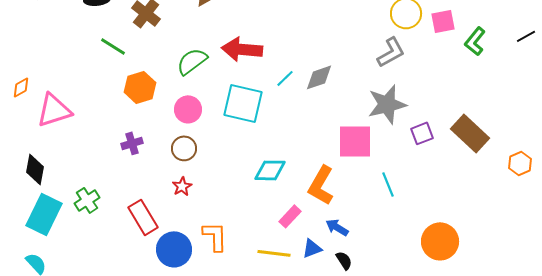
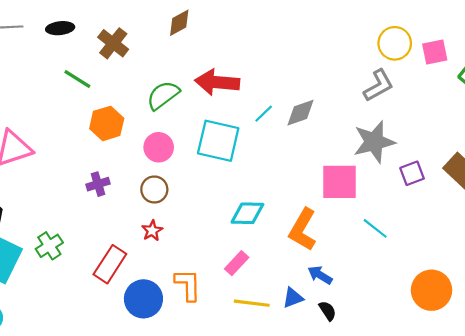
cyan line: (388, 184) -> (375, 228), turned -30
pink rectangle: (290, 216) -> (237, 263), moved
red rectangle: (143, 217) -> (110, 264), turned 64

